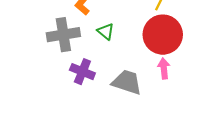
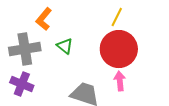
purple cross: (82, 72) -> (22, 84), moved

